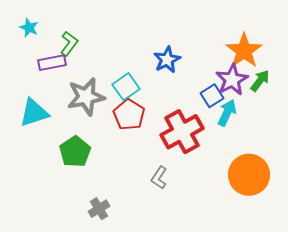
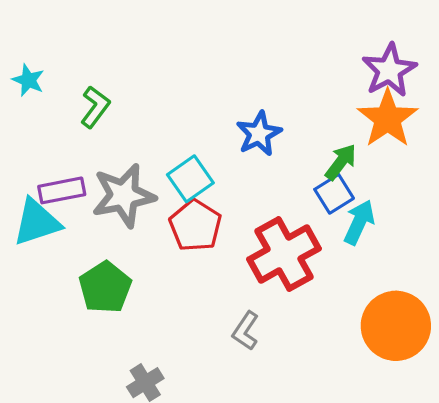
purple rectangle: (52, 63) -> (62, 190), moved
purple star: (232, 80) -> (389, 70), moved
green arrow: (260, 81) -> (341, 162), moved

